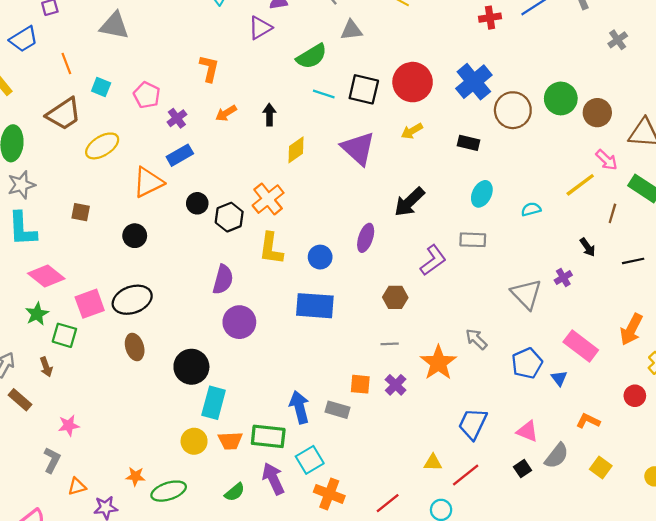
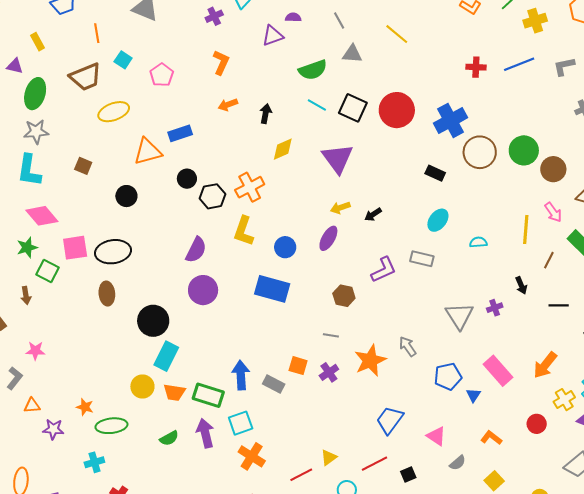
purple cross: (177, 118) -> (214, 16), moved
yellow arrow: (412, 131) -> (340, 208), moved
yellow line: (580, 185) -> (526, 229), turned -60
black arrow: (409, 202) -> (373, 214), size x0.6
gray semicircle: (557, 456) -> (458, 463), size x0.7
yellow triangle: (433, 462) -> (329, 457), moved, turned -48
black square: (522, 469) -> (408, 474), moved

